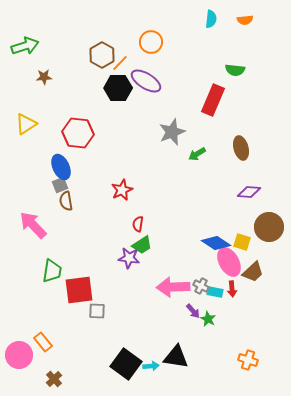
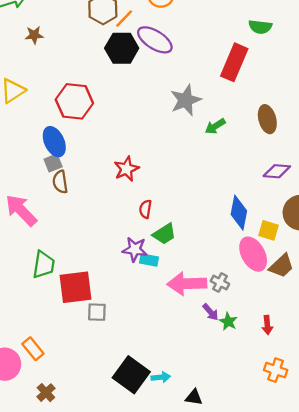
blue diamond: (216, 243) -> (239, 213), moved, turned 68
green trapezoid: (142, 245) -> (164, 234), moved
red arrow: (232, 289) -> (267, 325), moved
cyan rectangle: (215, 292) -> (149, 260), moved
black triangle: (176, 357) -> (194, 397), moved, size x0.6

